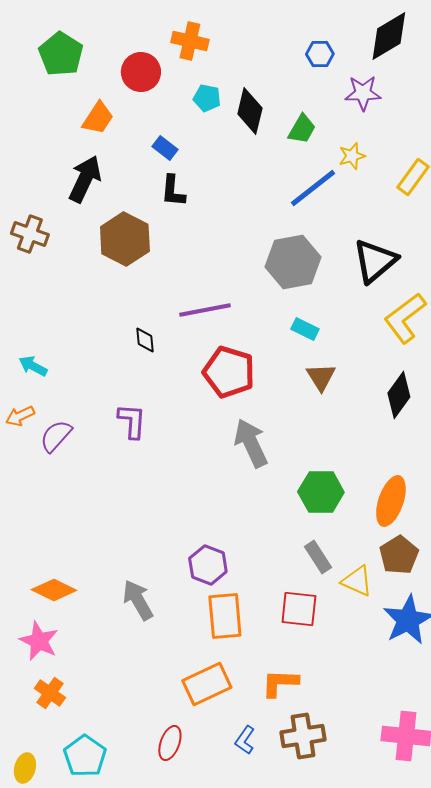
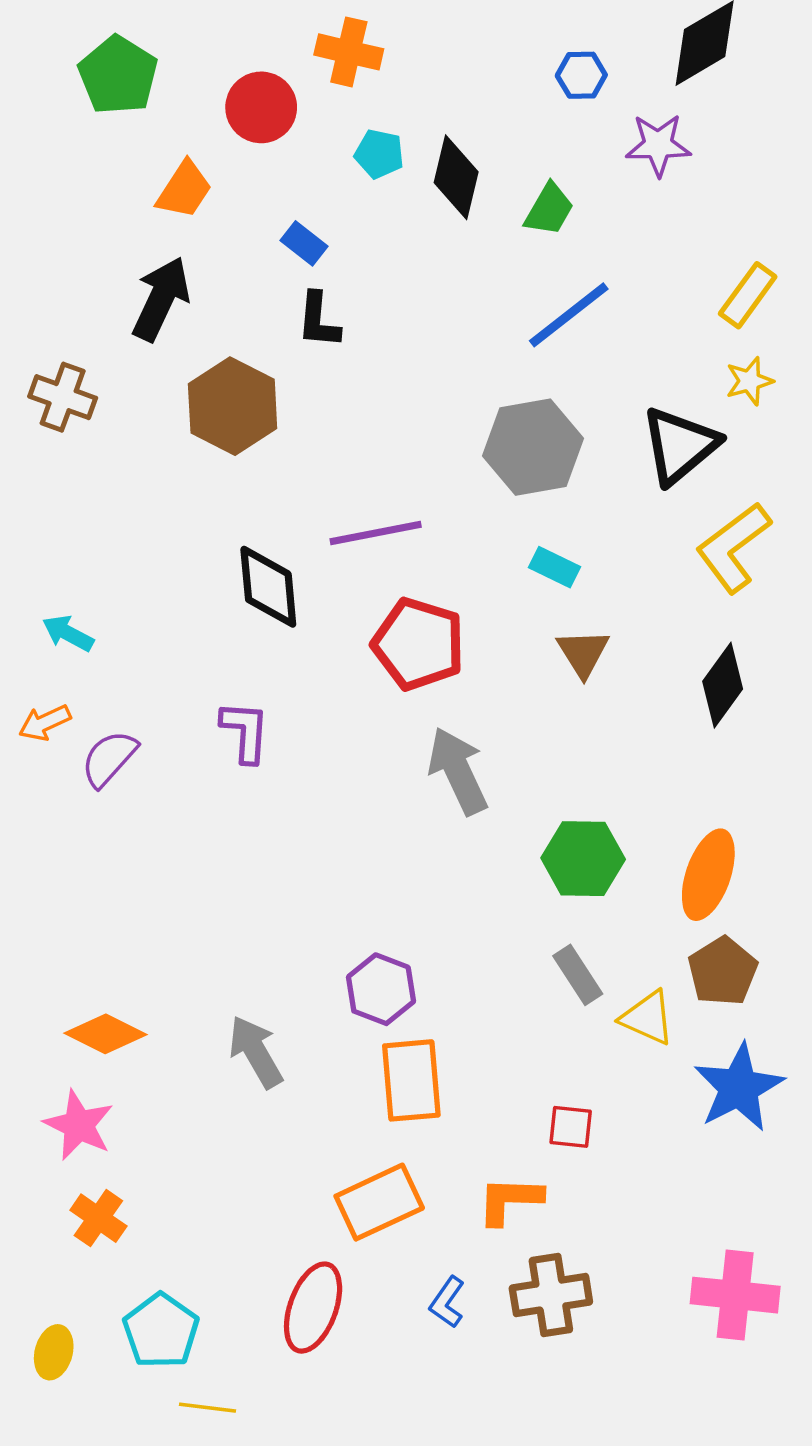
yellow star: (352, 156) -> (749, 381), moved
black diamond: (145, 340) -> (268, 587), size x1.8
red square: (299, 609) -> (571, 1127), moved, size x0.7
red ellipse: (170, 743) -> (313, 1308), size x1.4

